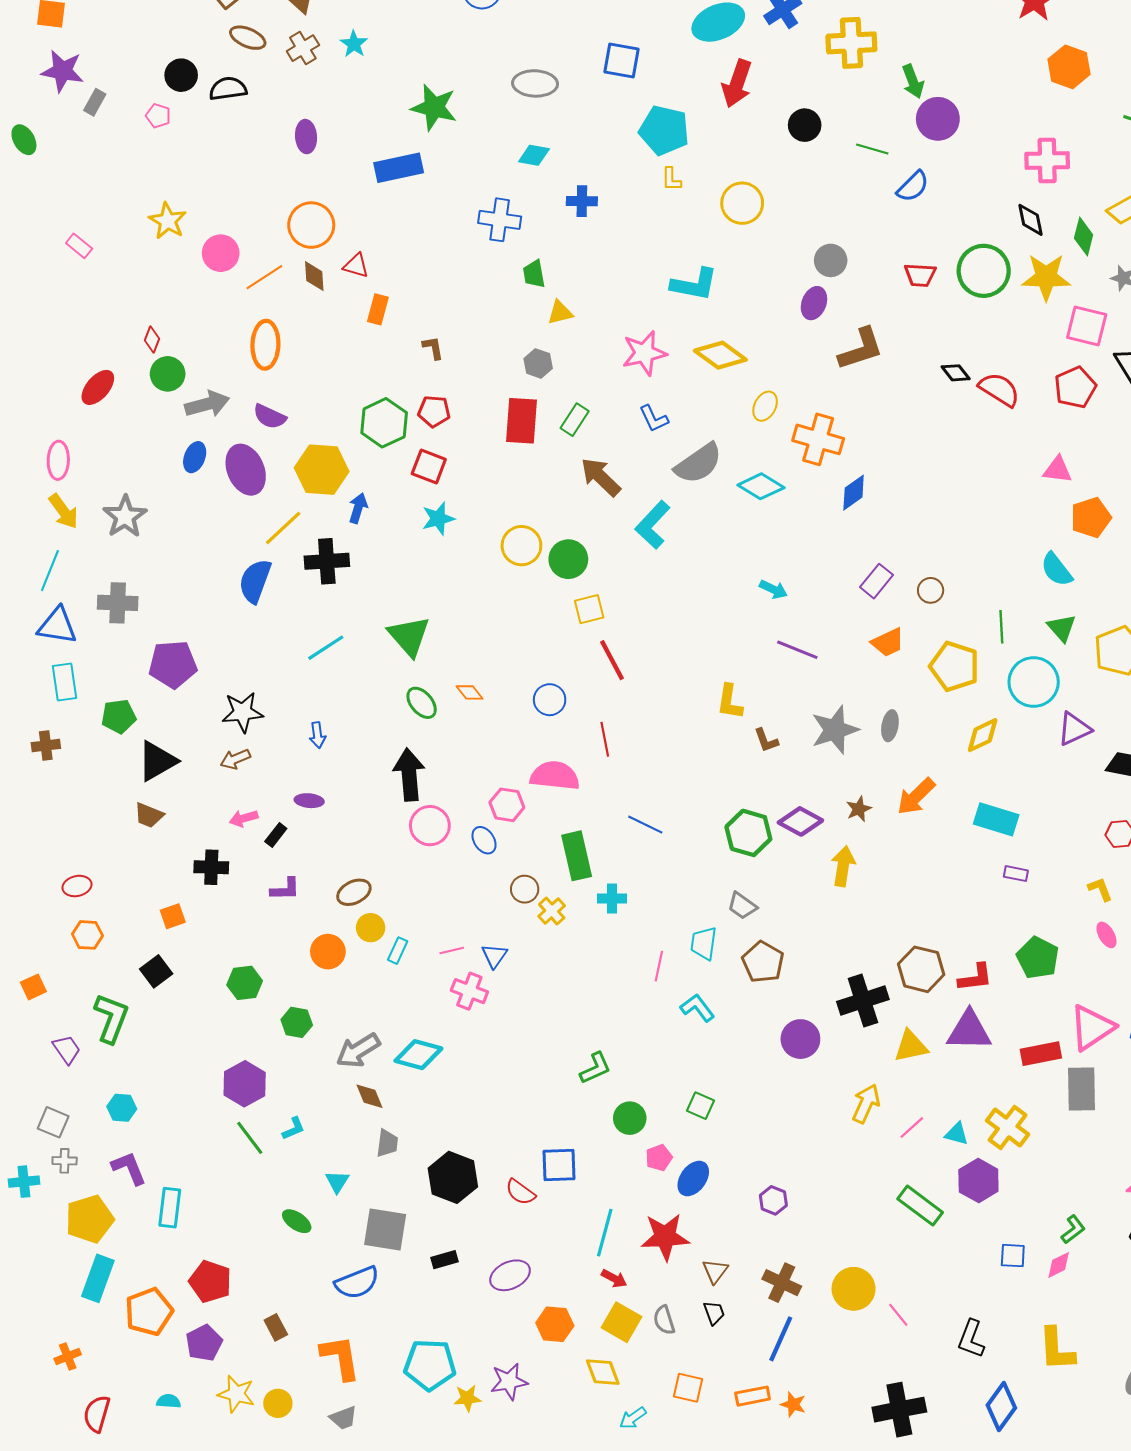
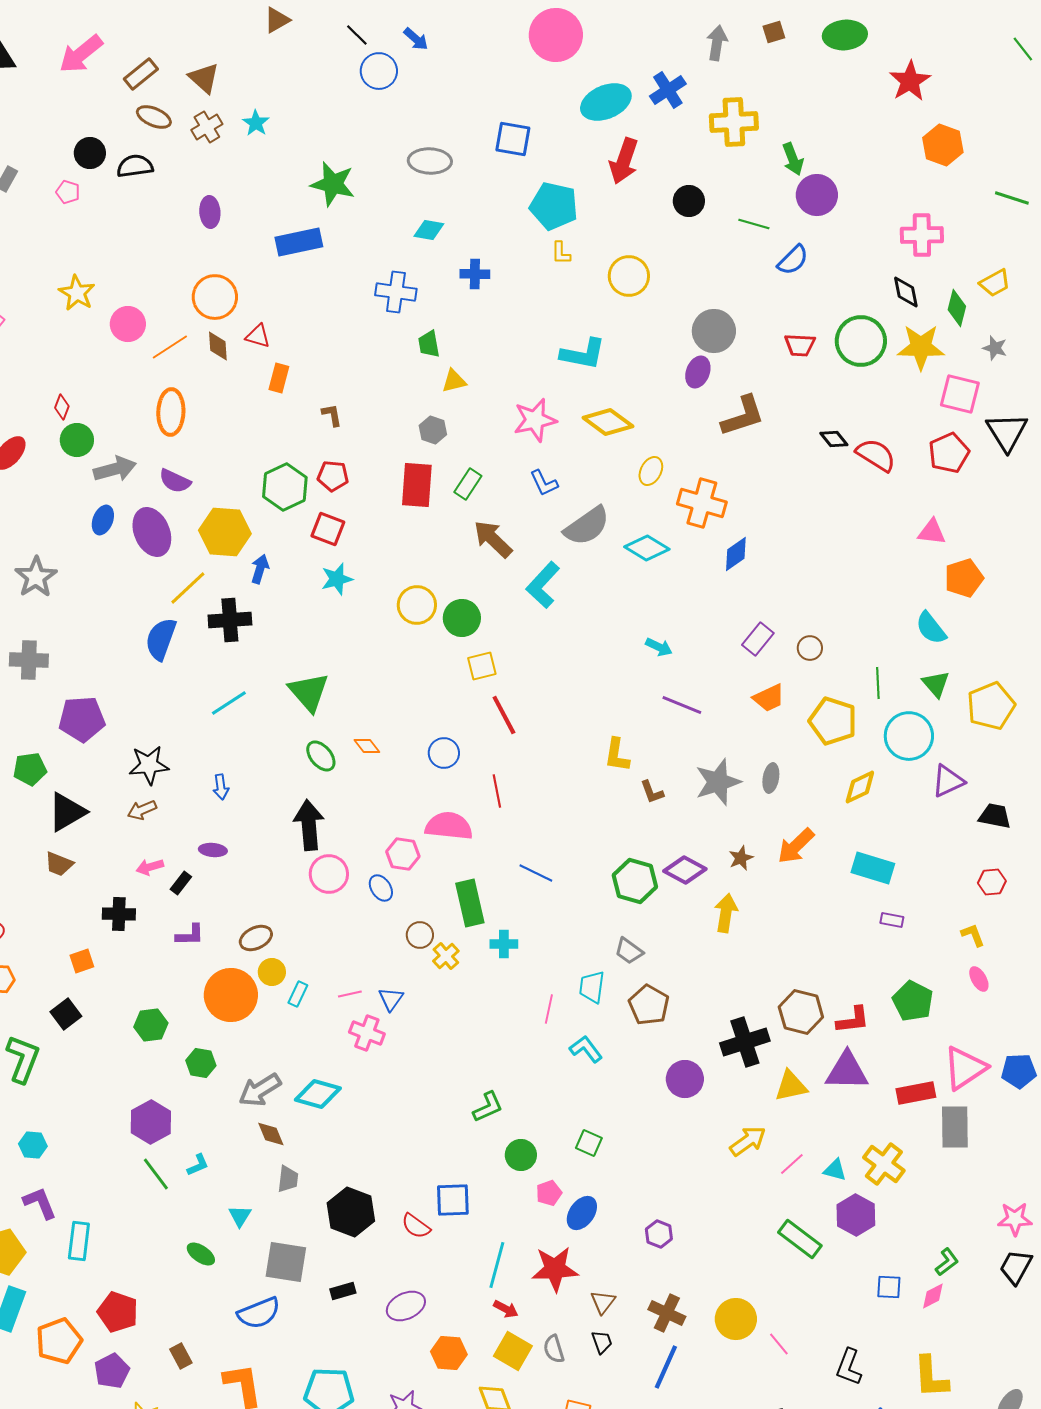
gray circle: (831, 260) -> (714, 331), size x1.4
orange circle: (328, 952) -> (231, 995), size x1.6
yellow arrow: (866, 1104) -> (748, 1141), turned 30

